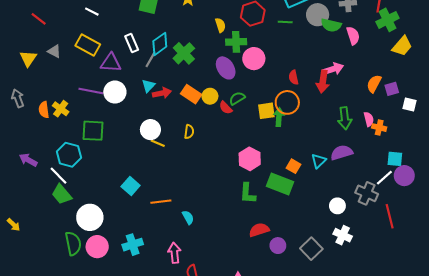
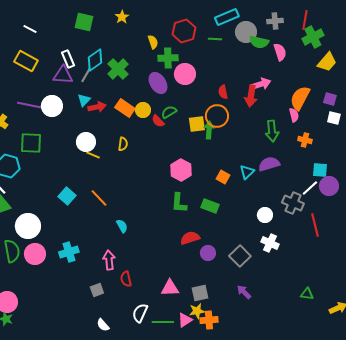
purple triangle: (111, 63) -> (63, 75), moved
orange semicircle: (374, 84) -> (300, 98), size x1.4
purple square: (392, 89) -> (330, 99), moved, turned 32
pink semicircle: (369, 119) -> (294, 115), moved
green rectangle: (280, 184) -> (210, 206), moved, size x0.7
orange line: (161, 202) -> (99, 198), moved, turned 54

